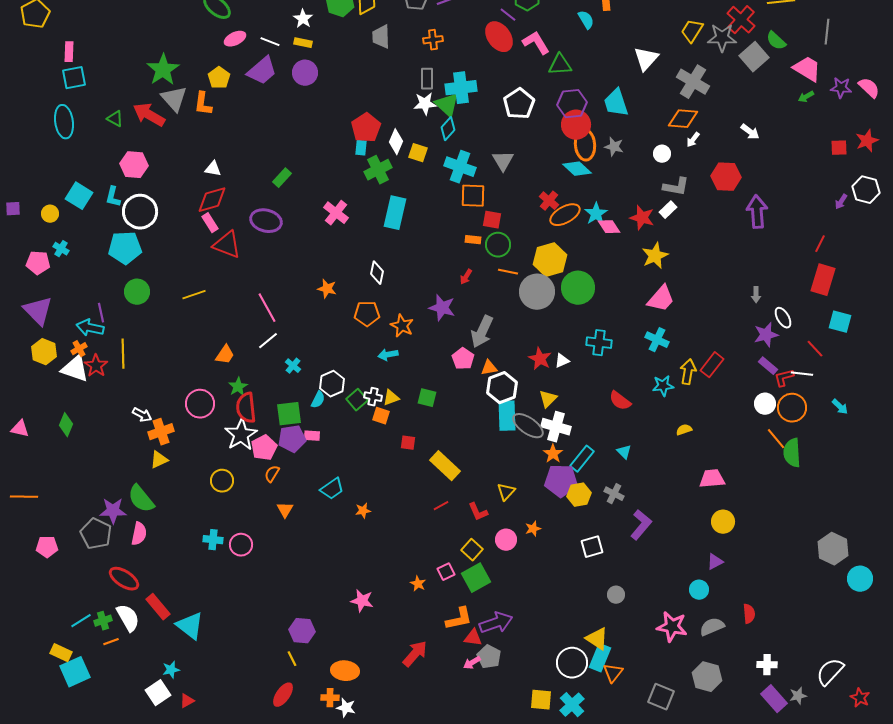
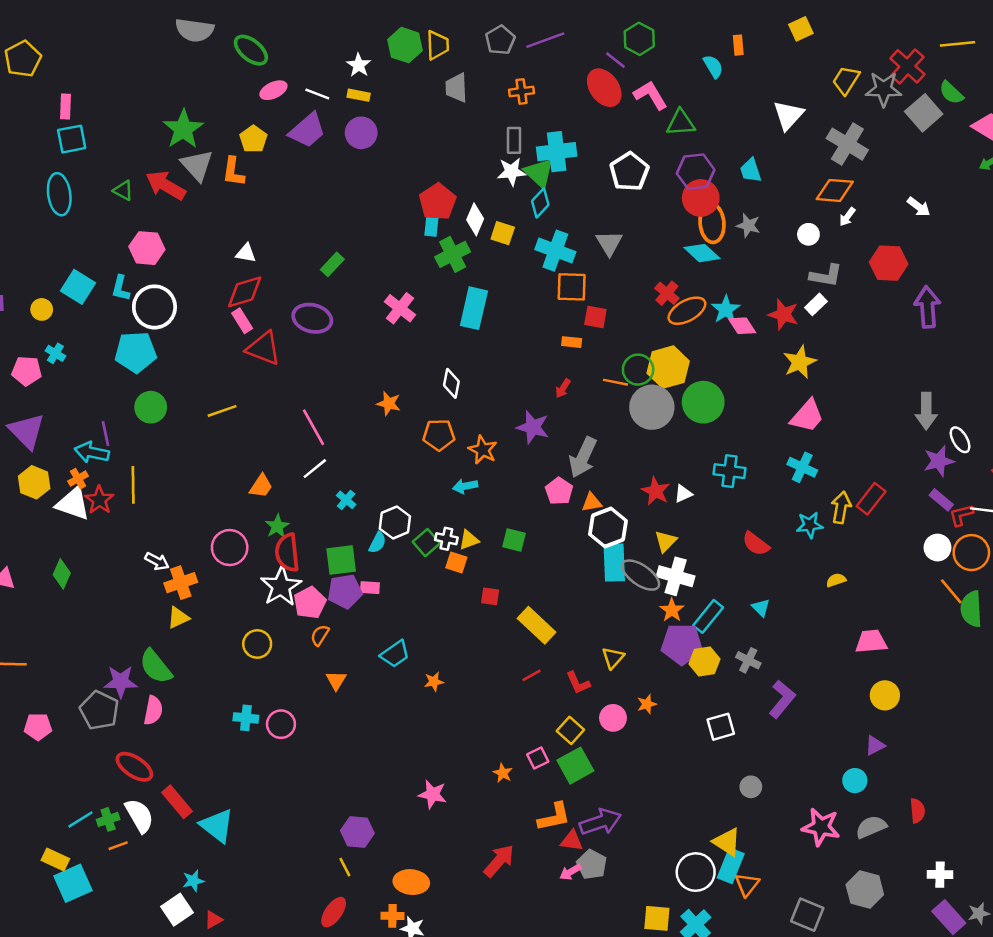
cyan trapezoid: (616, 103) -> (751, 170), size x0.7
green circle: (498, 245) -> (638, 370), moved
gray arrow: (756, 295) -> (926, 411), size x1.8

